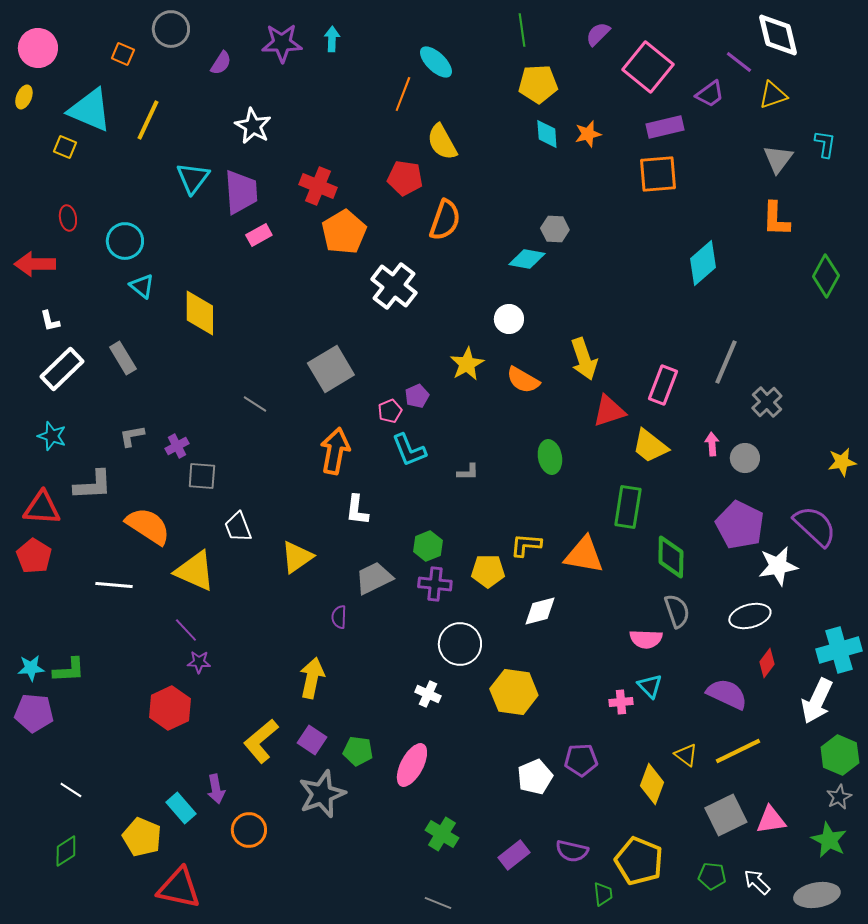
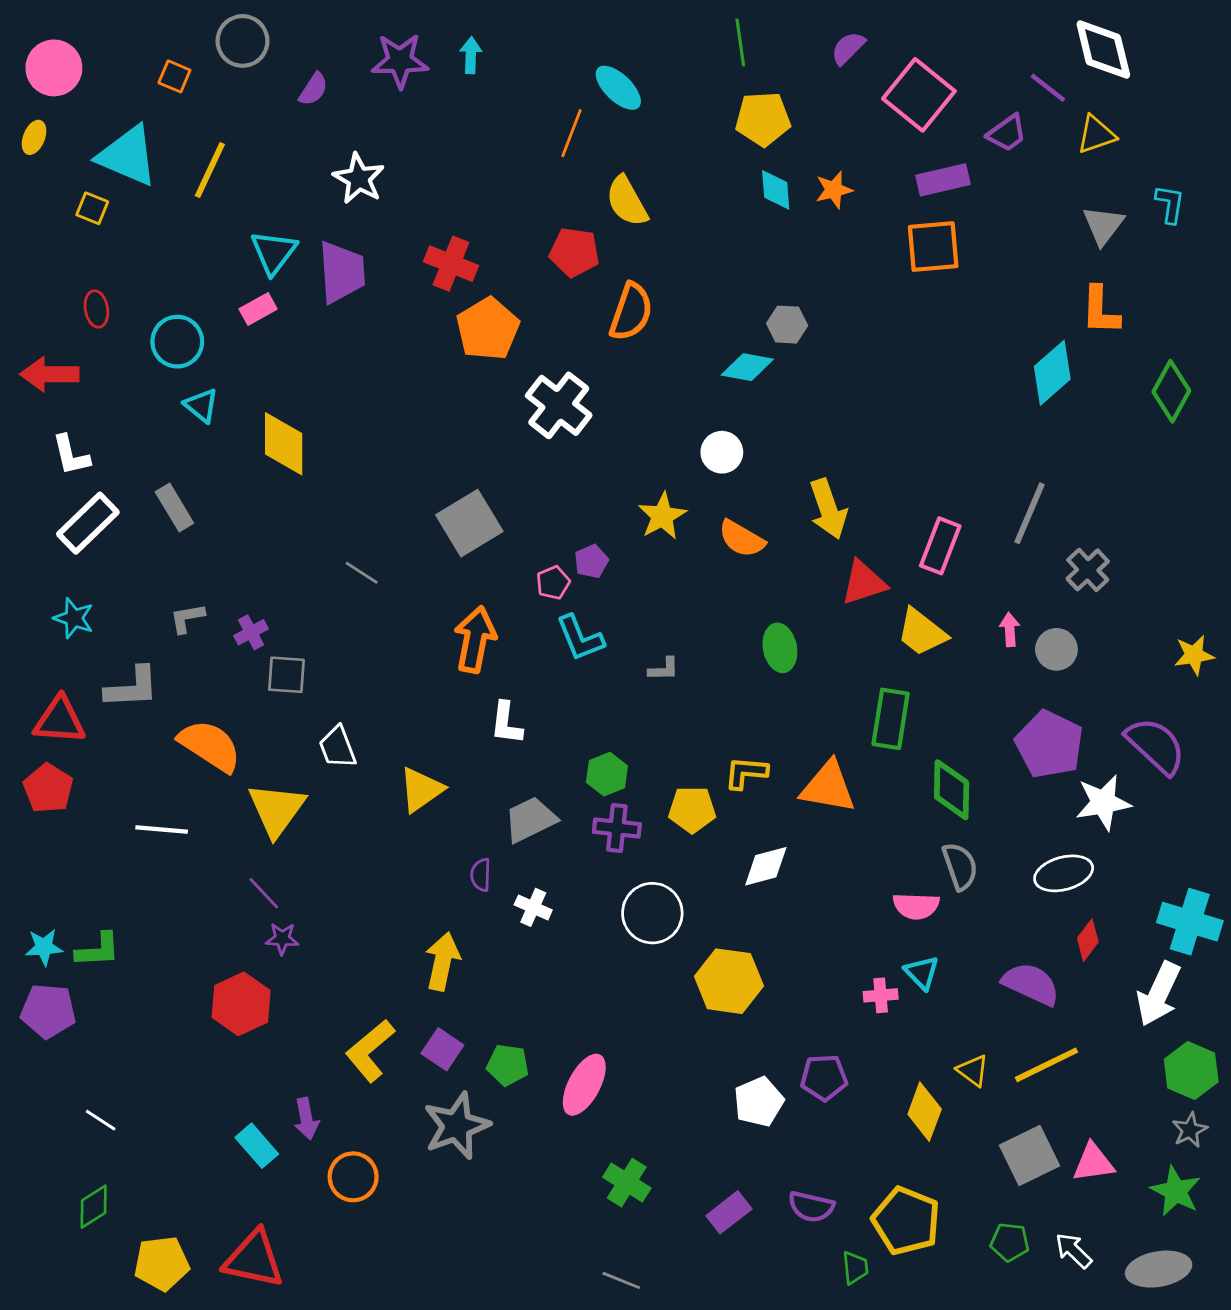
pink rectangle: (259, 235) -> (258, 309), moved
cyan diamond: (703, 263) -> (1052, 373), moved
white L-shape: (50, 321) -> (71, 455), size x1.4
yellow triangle: (195, 571) -> (277, 810), turned 42
cyan cross: (839, 650) -> (1190, 922), turned 33
white cross: (428, 694) -> (533, 907), moved
yellow pentagon: (142, 837) -> (162, 1263), moved, turned -30

